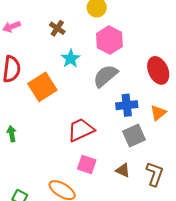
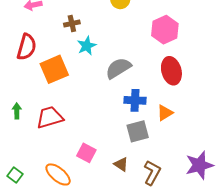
brown cross: (57, 28) -> (72, 24), moved, turned 35
pink hexagon: (109, 40) -> (165, 30), moved
red trapezoid: (81, 130) -> (50, 117), moved

